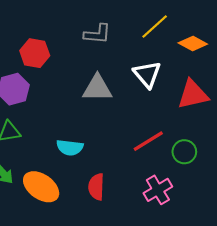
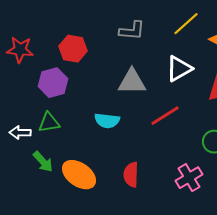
white triangle: (147, 74) -> (179, 69), turned 40
red line: (148, 141) -> (165, 116), moved
cyan semicircle: (70, 147) -> (107, 121), moved

